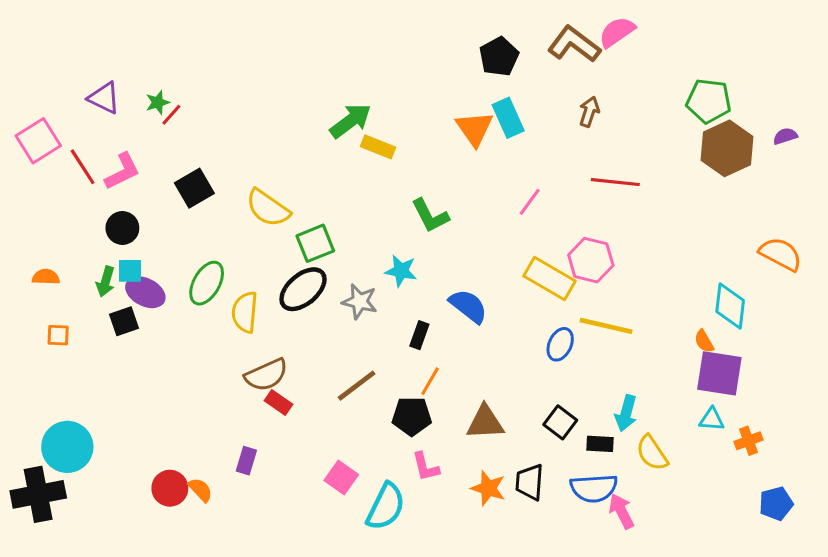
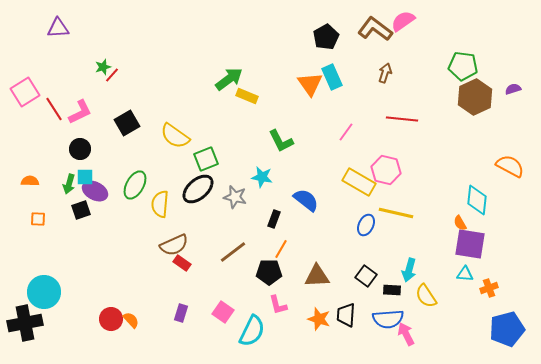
purple triangle: (104, 98) -> (58, 28), moved, turned -30
purple rectangle: (246, 461) -> (181, 313), moved
blue pentagon: (776, 504) -> (507, 329), size x1.6

